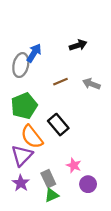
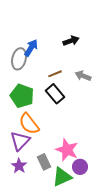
green pentagon: (24, 106) -> (22, 96), turned -30
black rectangle: (58, 125) -> (55, 94), moved
pink star: (74, 165) -> (67, 150), size x1.6
green triangle: (52, 195) -> (62, 177), moved, size x1.5

